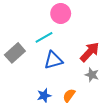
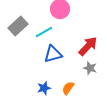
gray rectangle: (15, 53) -> (18, 26), moved

